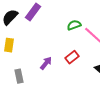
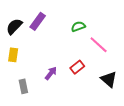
green semicircle: (74, 25) -> (78, 26), moved

